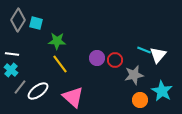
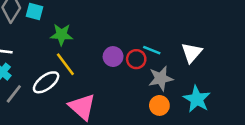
cyan line: (144, 50) -> (152, 50), moved
white ellipse: (38, 91) -> (46, 82), moved
orange circle: (140, 100) -> (159, 105), moved

